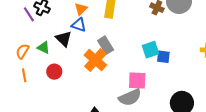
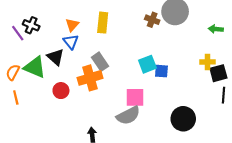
blue triangle: (79, 25) -> (71, 42), turned 35
green triangle: (44, 47) -> (35, 67), size x1.6
orange cross: (95, 60) -> (90, 78), turned 35
red circle: (54, 72) -> (61, 91), moved

